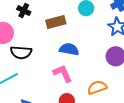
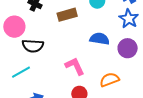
blue semicircle: (69, 49) -> (100, 39), moved

